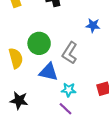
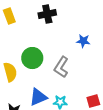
blue triangle: (49, 72) -> (38, 97), moved, turned -36

